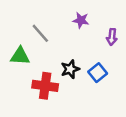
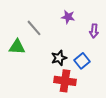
red cross: (45, 86) -> (65, 81), moved

